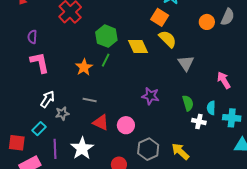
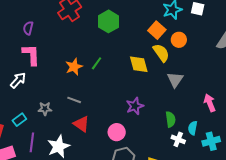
orange circle: (207, 22) -> (179, 40), moved
green hexagon: (106, 36) -> (109, 21), moved
yellow diamond: (138, 46) -> (139, 64), moved
purple star: (150, 96) -> (135, 106), turned 30
white arrow: (48, 99) -> (18, 80), moved
cyan cross: (232, 118) -> (211, 141), turned -30
pink circle: (126, 125) -> (117, 132), moved

